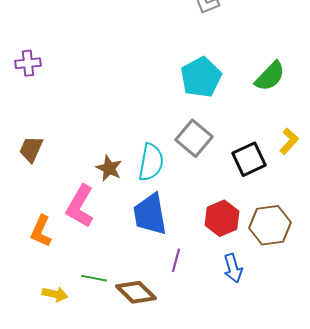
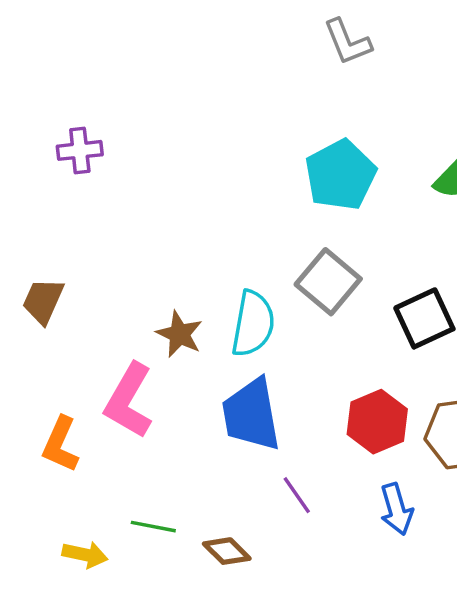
purple cross: (28, 63) -> (80, 150), moved
purple line: (176, 260) -> (297, 495), turned -50
brown diamond: (136, 292) -> (227, 551), size x0.7

